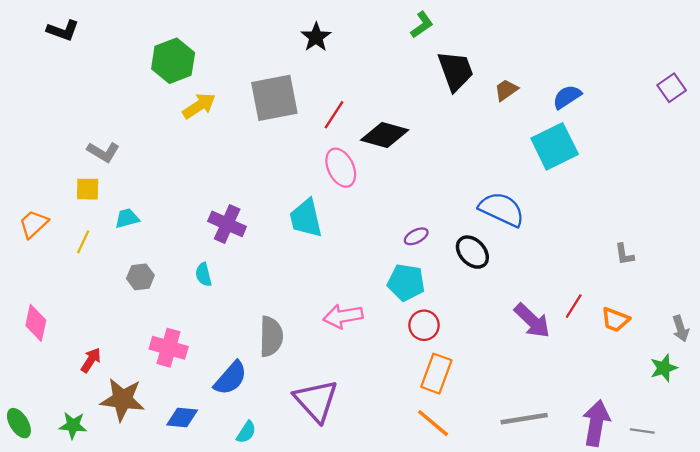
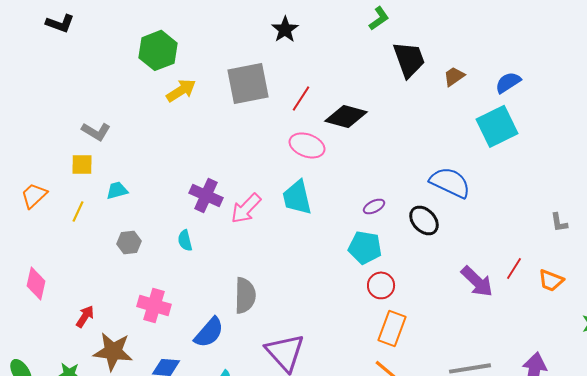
pink ellipse: (341, 168) -> (307, 145), turned -44
cyan trapezoid: (306, 218) -> (297, 197), moved
pink arrow: (343, 316) -> (246, 208), moved, turned -36

